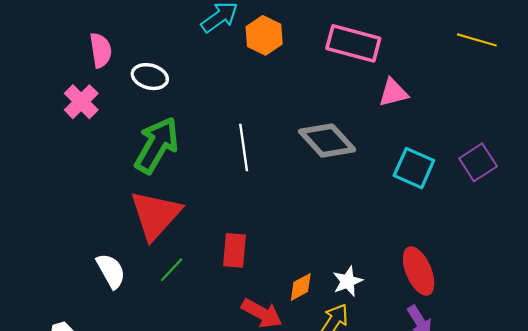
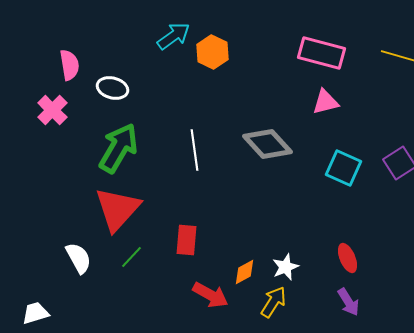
pink rectangle: (353, 43) -> (321, 53), moved
red ellipse: (419, 271) -> (347, 258), size x0.7

